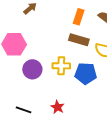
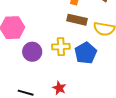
blue pentagon: (86, 73) -> (86, 53), turned -30

